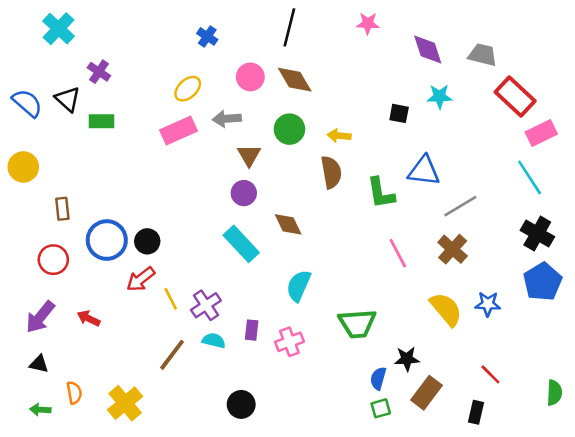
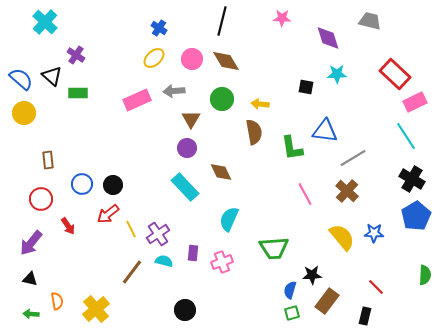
gray trapezoid: (483, 55) -> (370, 21), moved
yellow ellipse: (188, 89) -> (154, 58), moved
yellow circle: (23, 167) -> (24, 113), moved
blue circle: (107, 240) -> (82, 184), size x0.7
red arrow: (89, 318) -> (68, 226), moved, turned -150
green semicircle: (554, 393) -> (425, 275), moved

